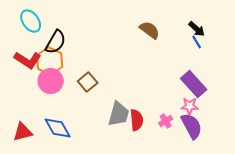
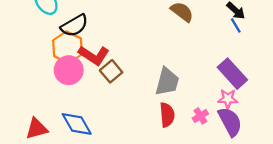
black semicircle: (56, 42) -> (74, 26), turned 30
red L-shape: (28, 60) -> (94, 55), moved
gray trapezoid: (119, 114) -> (167, 82), moved

